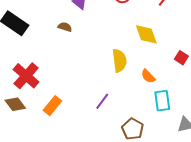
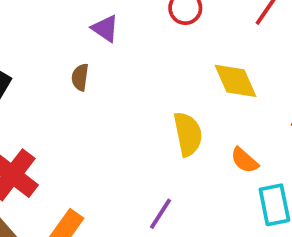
brown semicircle: (65, 27) -> (80, 77), turned -96

